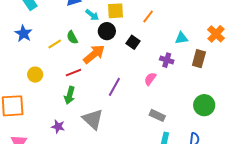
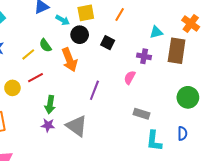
orange arrow: (94, 54) -> (70, 60), turned 115
brown rectangle: (199, 59) -> (177, 51), size x1.4
red line: (73, 73) -> (36, 78), moved
purple star: (58, 127) -> (48, 125), moved

